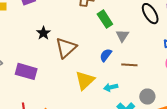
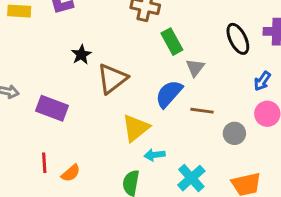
blue semicircle: (106, 55) -> (169, 94), size x1.5
cyan arrow: (111, 87) -> (155, 155), moved
gray circle: (147, 97) -> (234, 133), moved

